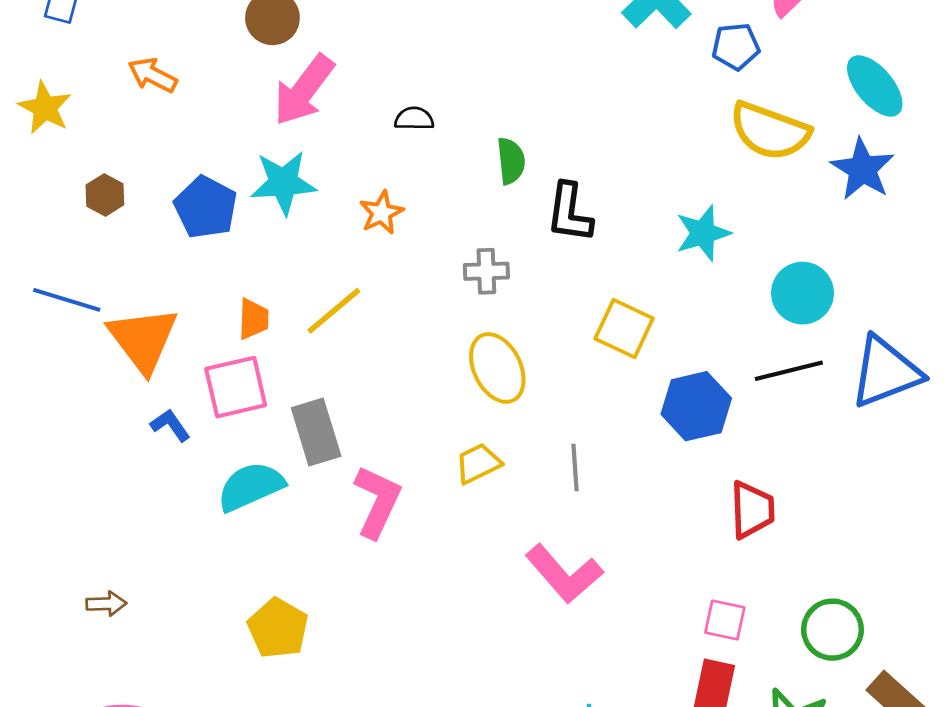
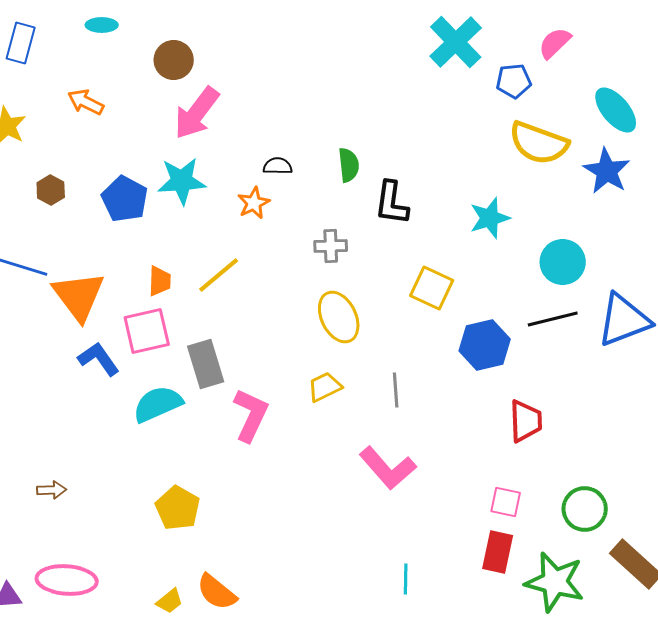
black semicircle: (414, 119) -> (278, 166), moved
blue L-shape: (170, 425) -> (99, 359), size x1.4

